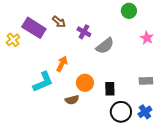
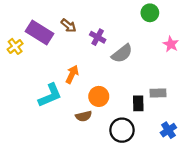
gray rectangle: (146, 81) -> (158, 93), moved
black rectangle: (110, 89) -> (138, 103), moved
black circle: (121, 112) -> (122, 130), moved

